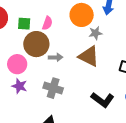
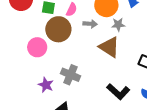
gray arrow: (56, 57) -> (90, 24), moved
purple star: (19, 86) -> (46, 85), moved

